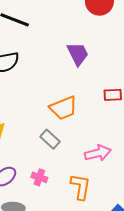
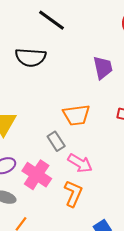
pink arrow: (98, 153) -> (80, 163), moved, turned 30
pink cross: (39, 177) -> (37, 175), size x1.8

